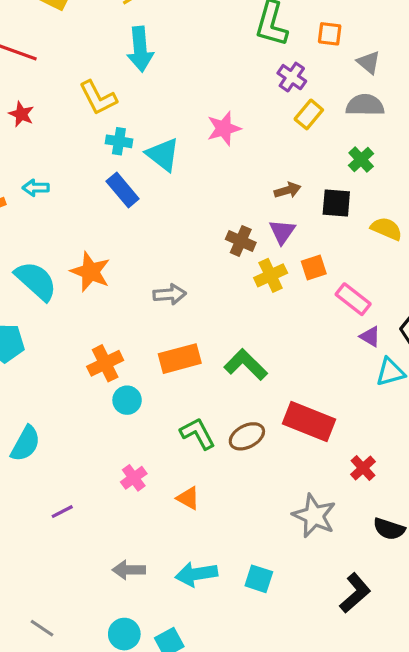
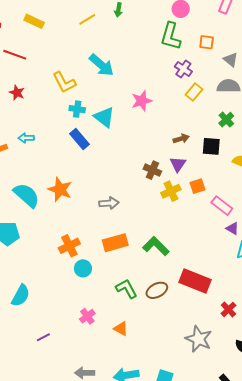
cyan arrow: (140, 49) -> (101, 65), moved, turned -44

